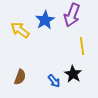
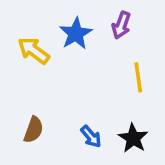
purple arrow: (72, 15) -> (121, 25), size x0.7
black star: (73, 74) -> (133, 138), moved

